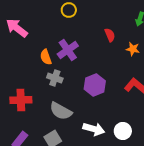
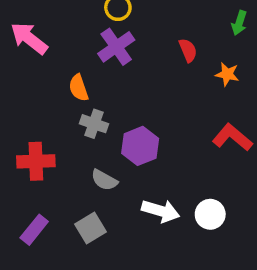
purple cross: (68, 50) -> (116, 47), moved
purple hexagon: (95, 85) -> (140, 146), moved
gray semicircle: (61, 111) -> (104, 180), size x0.7

